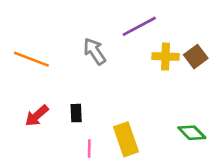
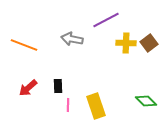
gray arrow: (95, 51) -> (72, 39), turned -45
pink line: (89, 149) -> (68, 105), moved

